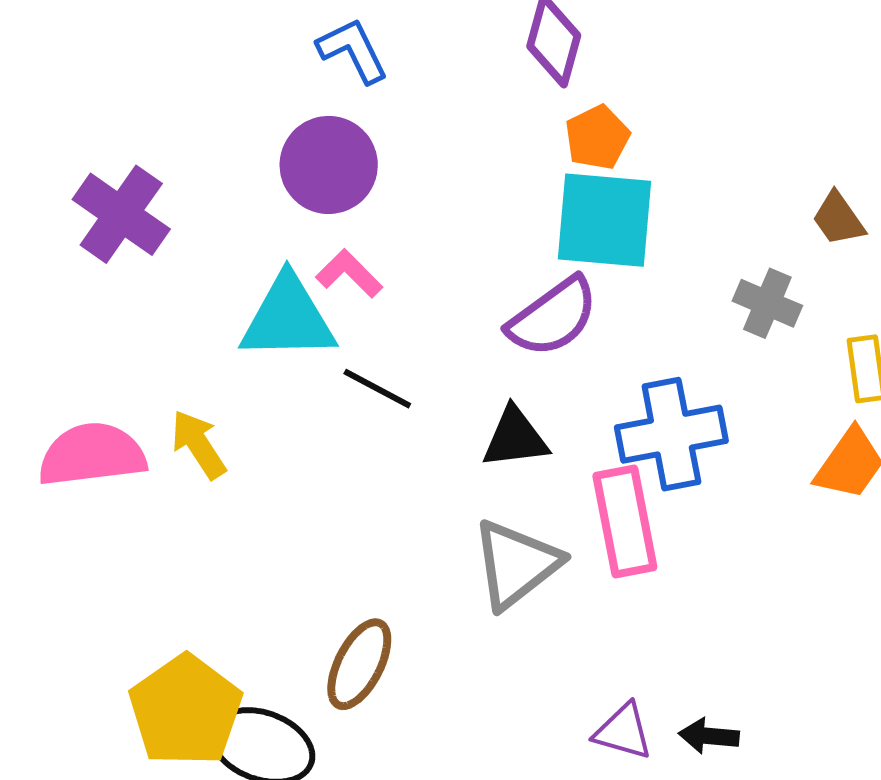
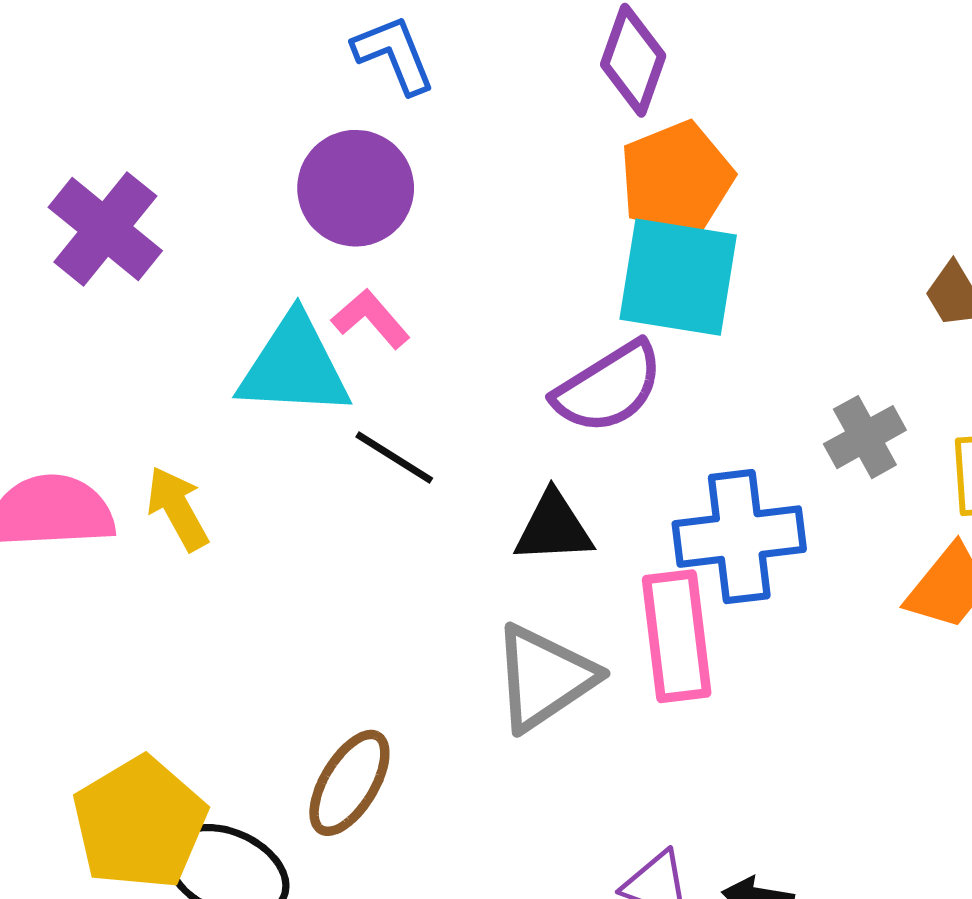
orange pentagon: (597, 137) -> (677, 178), size x1.5
gray cross: (767, 303) -> (865, 437), moved, turned 34

